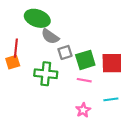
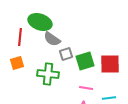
red line: (16, 48) -> (20, 37), moved
pink line: (84, 80) -> (86, 88), moved

